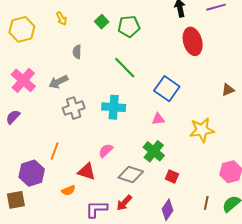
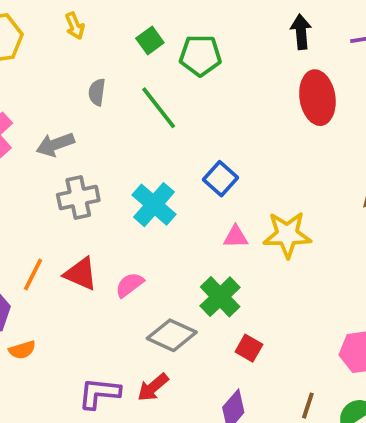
green line: (125, 68) -> (159, 108), moved
blue square: (167, 89) -> (221, 179), moved, size x0.7
cyan cross: (114, 107) -> (154, 205), turned 30
yellow star: (202, 130) -> (287, 235), moved
red triangle: (87, 172) -> (81, 274), moved
orange semicircle: (68, 190) -> (22, 350), moved

